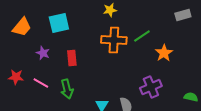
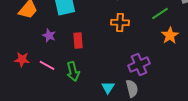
green line: (142, 36) -> (160, 13), moved
orange cross: (114, 40) -> (120, 22), size x0.7
purple cross: (151, 87) -> (139, 64), moved

